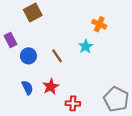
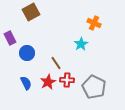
brown line: (57, 56) -> (56, 63), moved
gray pentagon: (116, 99) -> (94, 87), moved
red cross: (73, 103) -> (67, 80), moved

